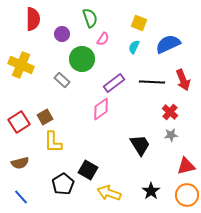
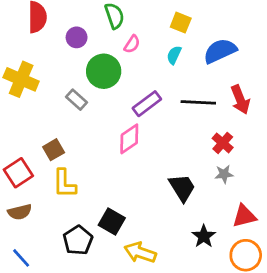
red square: (19, 122) -> (18, 173), moved
black star: (151, 191) -> (204, 236), moved

